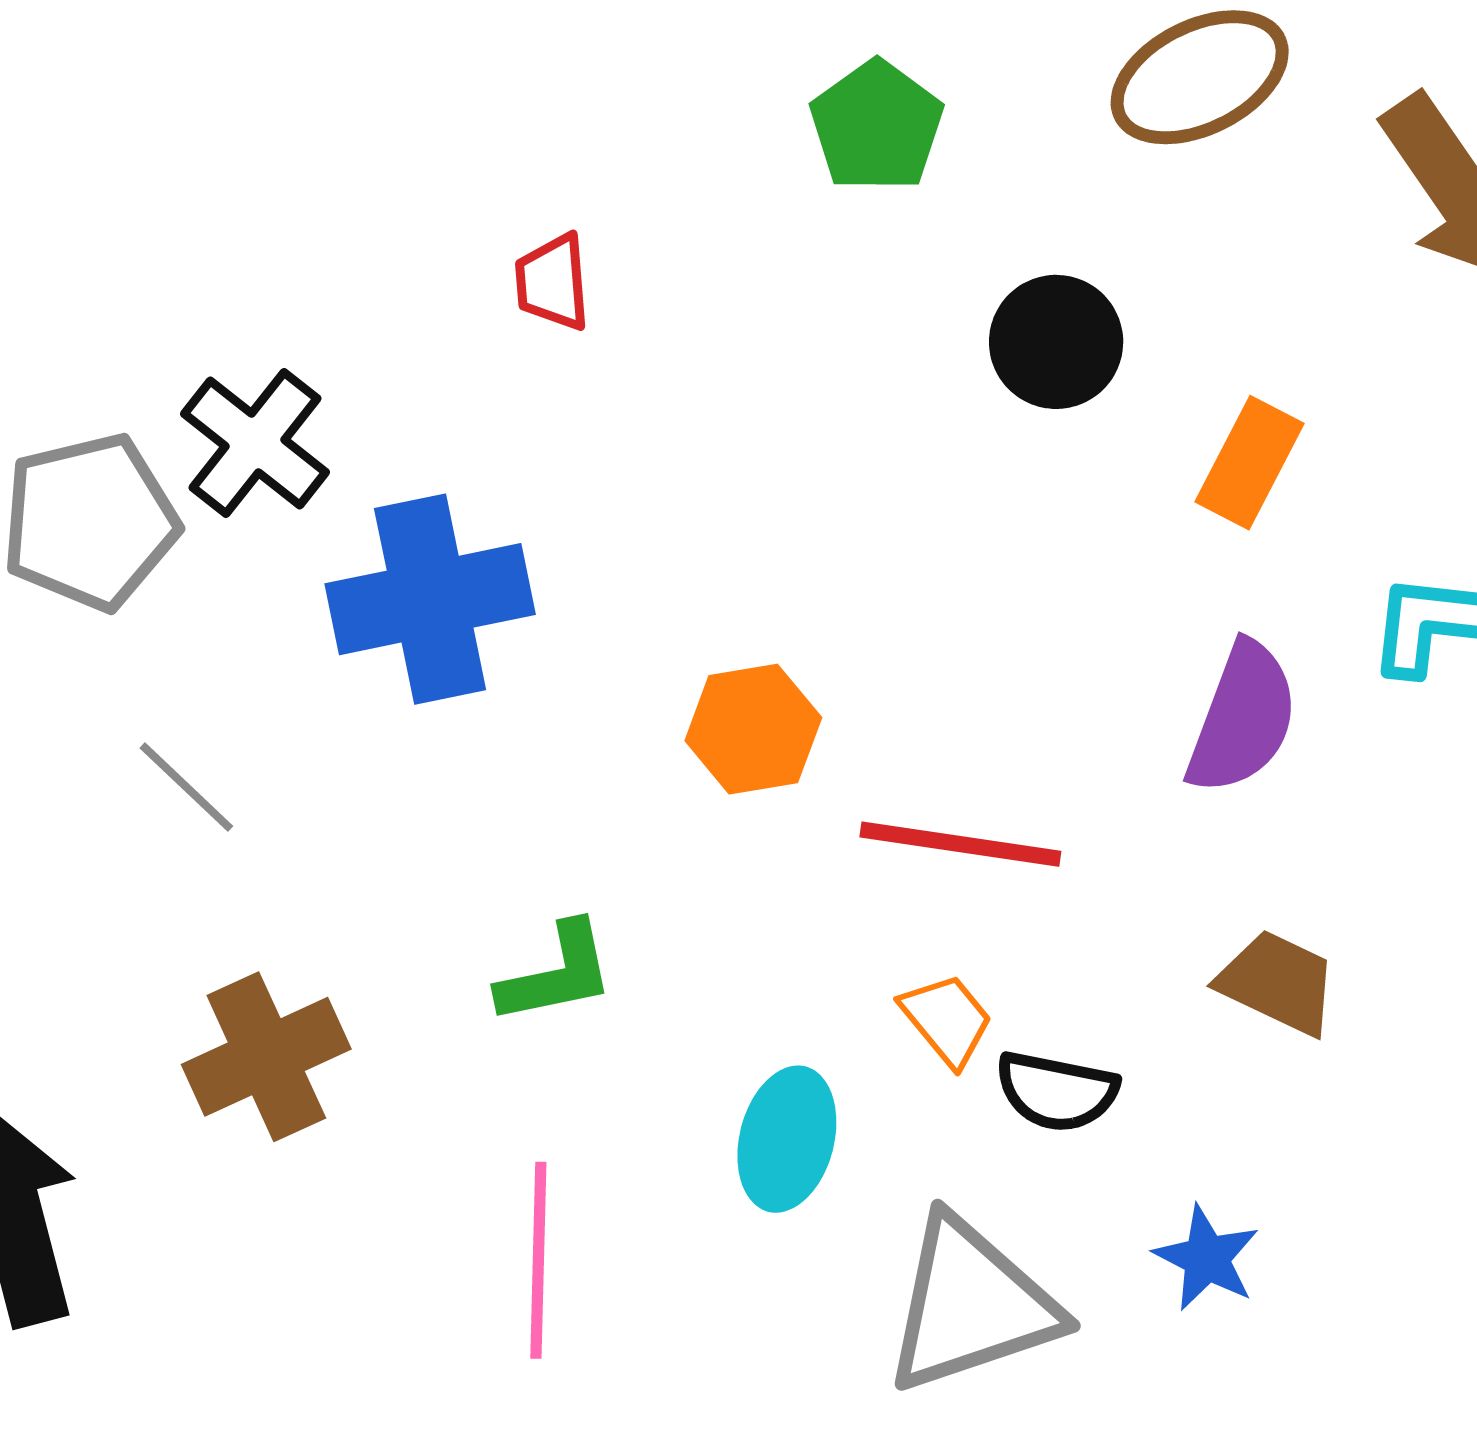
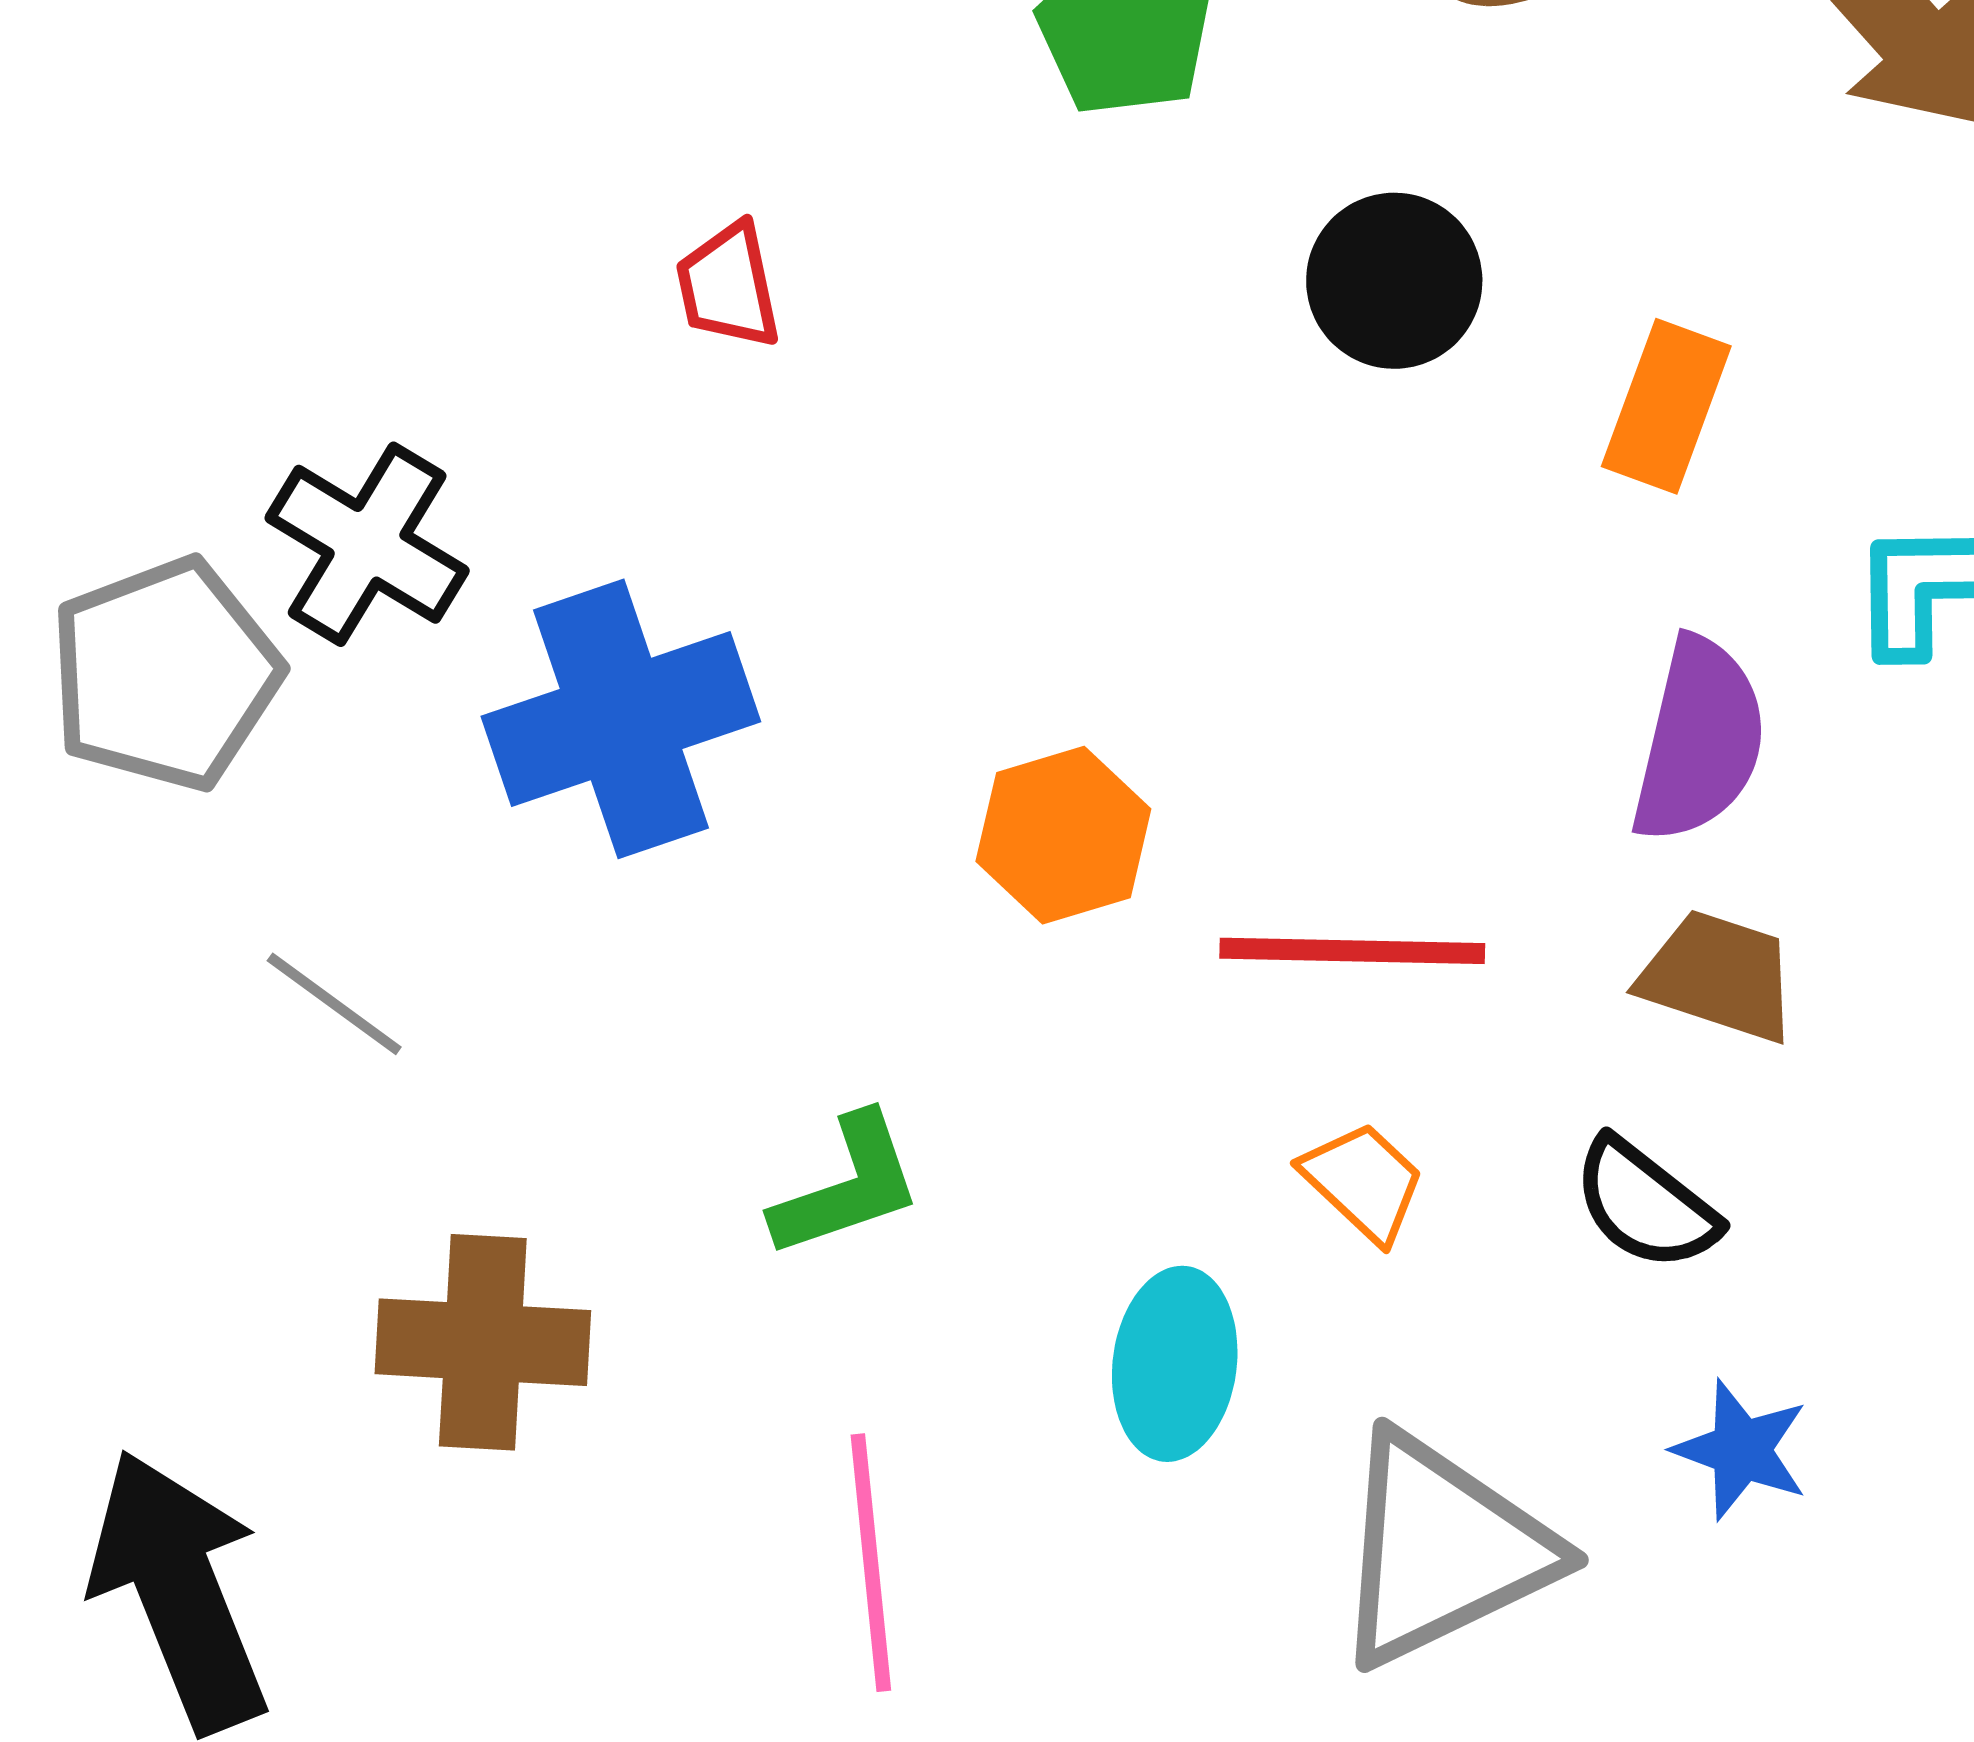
brown trapezoid: (1278, 983) -> (1718, 976), moved
brown cross: (266, 1057) -> (483, 1342), turned 35
black semicircle: (1057, 1091) -> (1645, 1204), moved, turned 34

